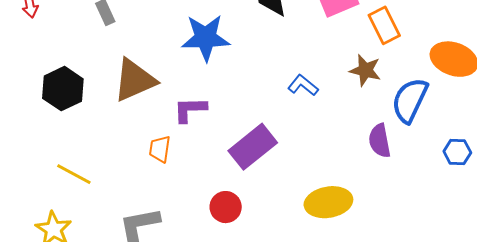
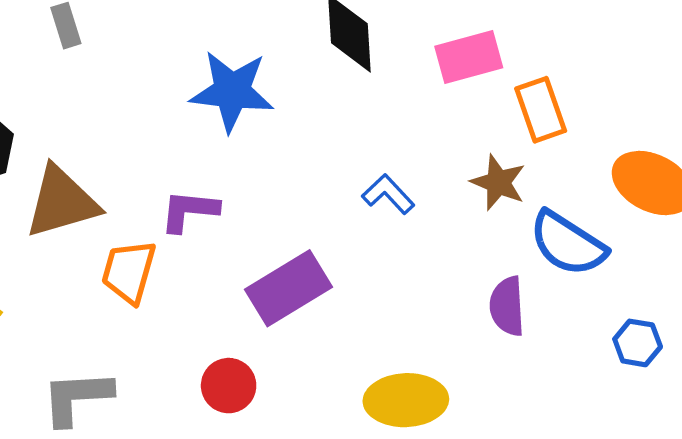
brown triangle: (135, 80) -> (62, 202), moved
blue semicircle: (410, 100) -> (568, 244), turned -90
orange trapezoid: (160, 149) -> (129, 272), size x1.4

